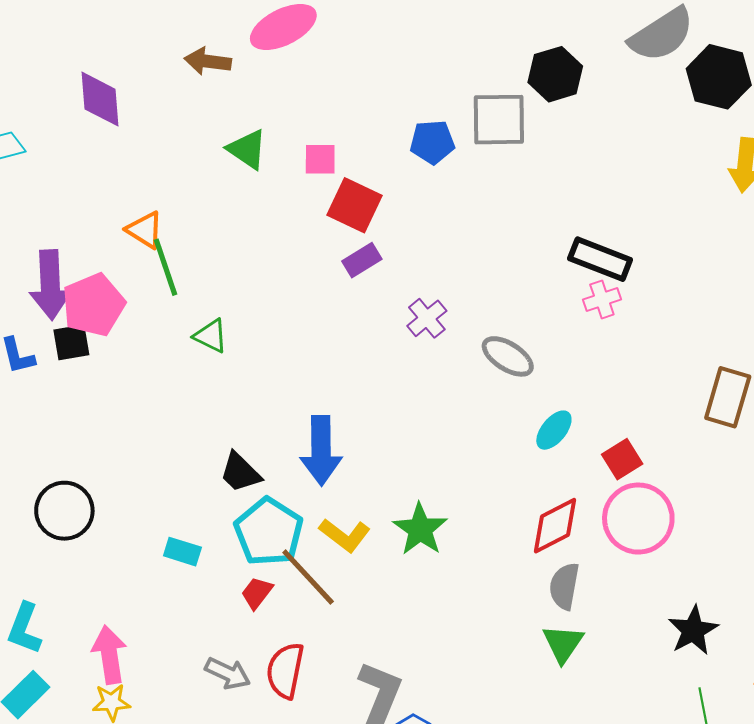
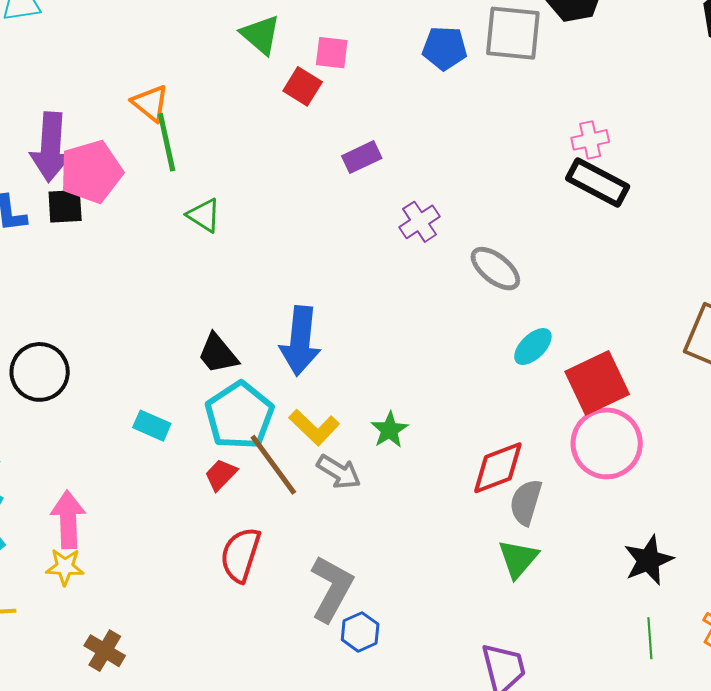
red square: (355, 205) -> (303, 86), moved, size x0.7
pink cross: (602, 300) -> (590, 140), moved
red square: (622, 459) -> (597, 383), size x1.6
red diamond: (555, 526) -> (498, 468), moved
green star: (420, 529) -> (389, 430), size x0.7
gray arrow: (228, 673) -> (339, 472), moved

